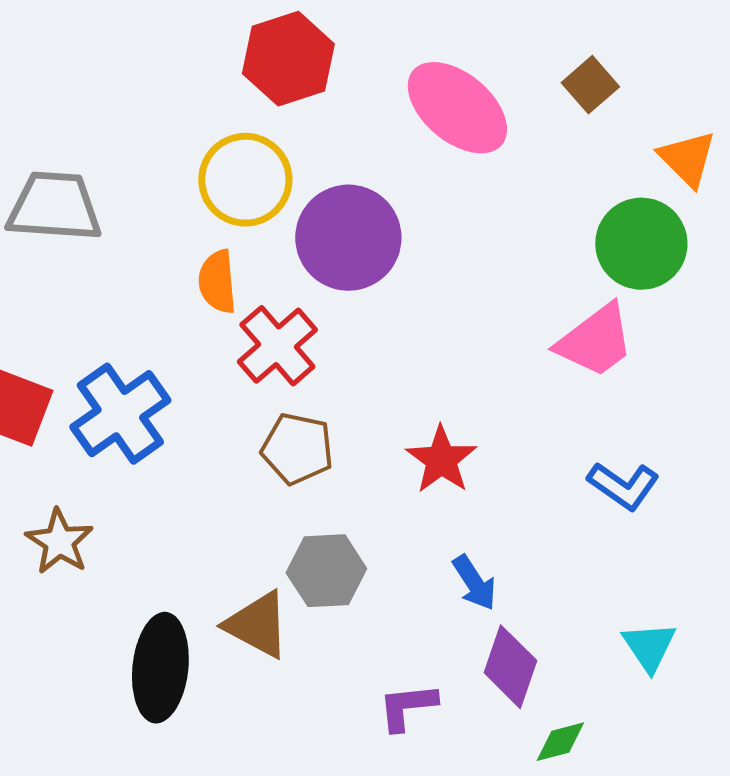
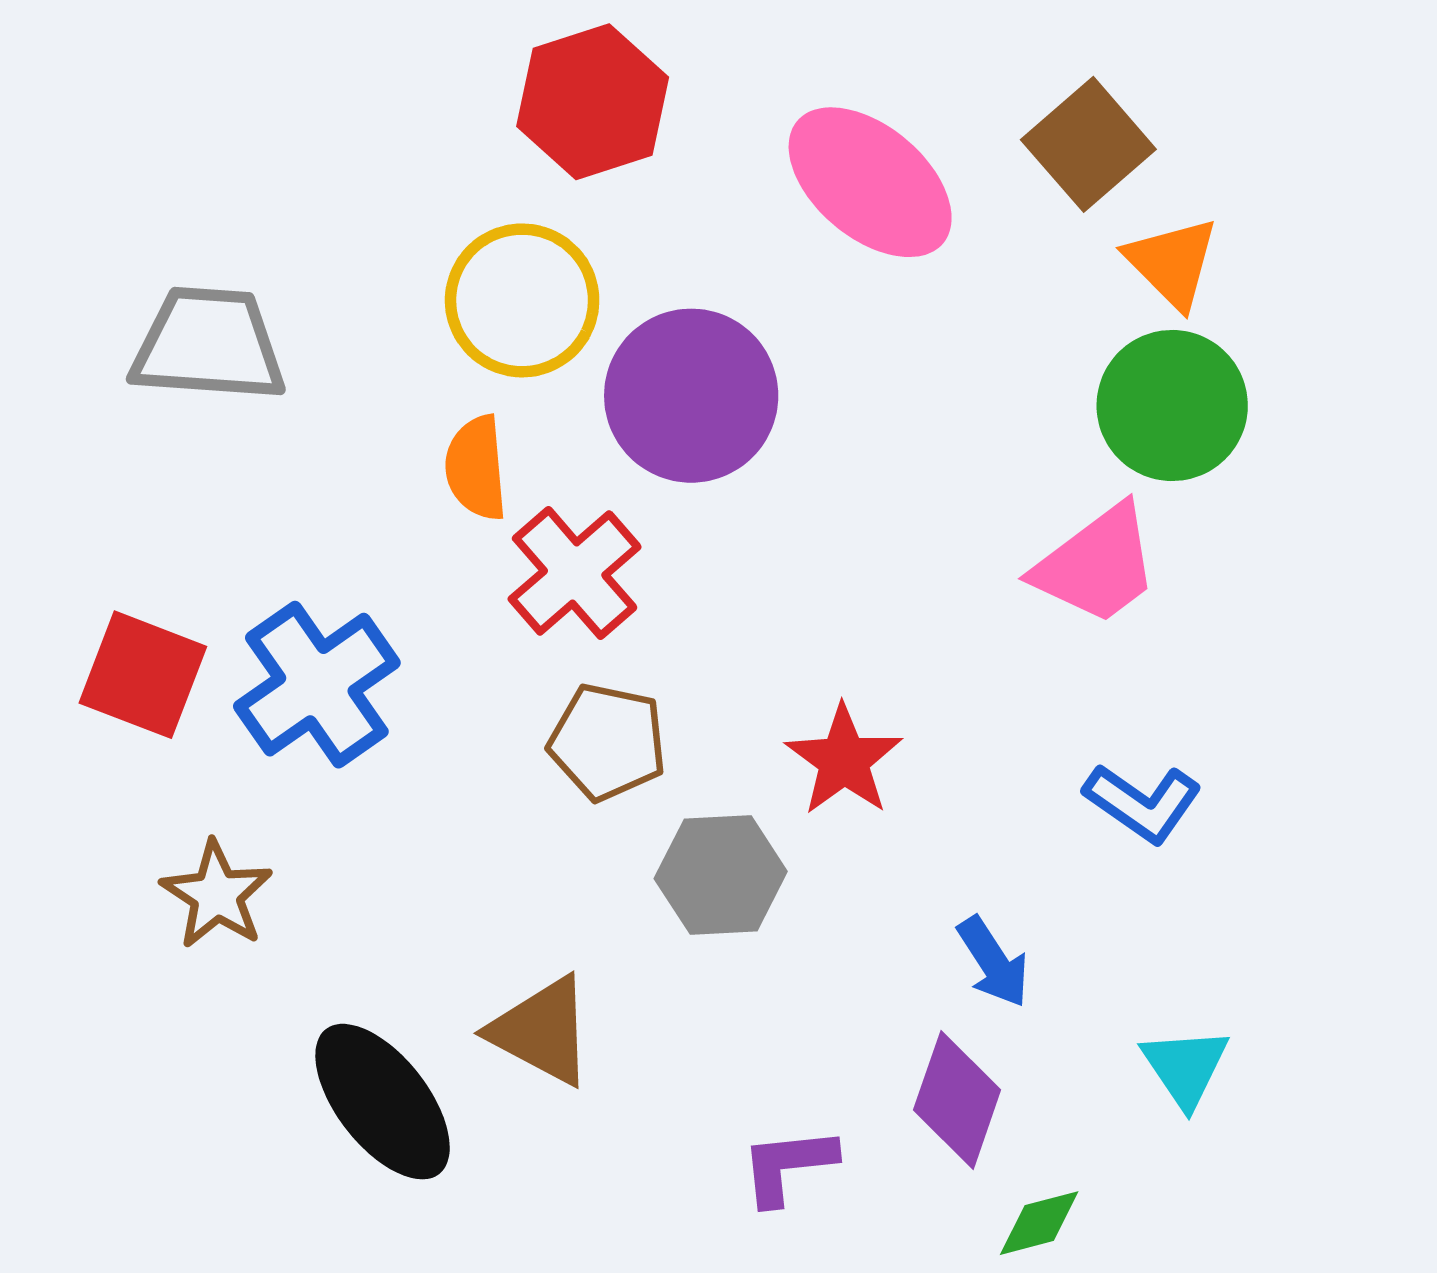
brown square: (590, 85) -> (1088, 144), size x1.4
orange triangle: (687, 159) -> (1172, 263), moved
gray hexagon: (326, 571) -> (721, 875), moved
blue arrow: (474, 583) -> (993, 962), moved
black ellipse: (160, 668) -> (383, 1102), turned -44

